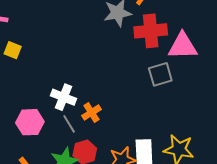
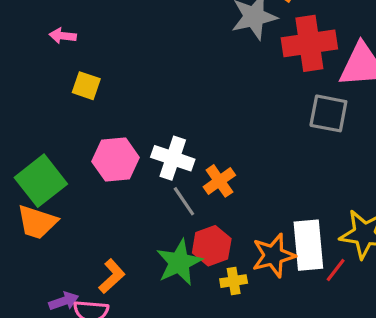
gray square: (160, 74) -> (328, 113), turned 30
pink hexagon: (30, 122) -> (116, 160), moved

